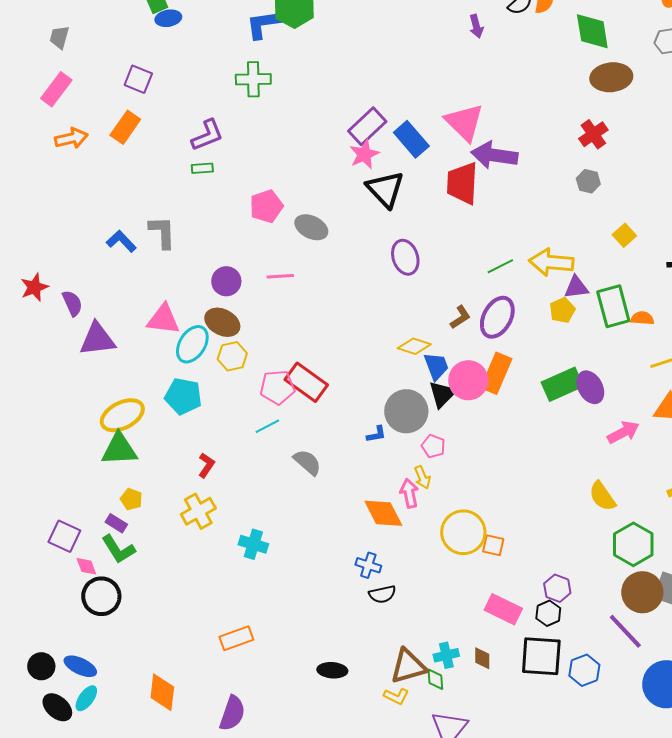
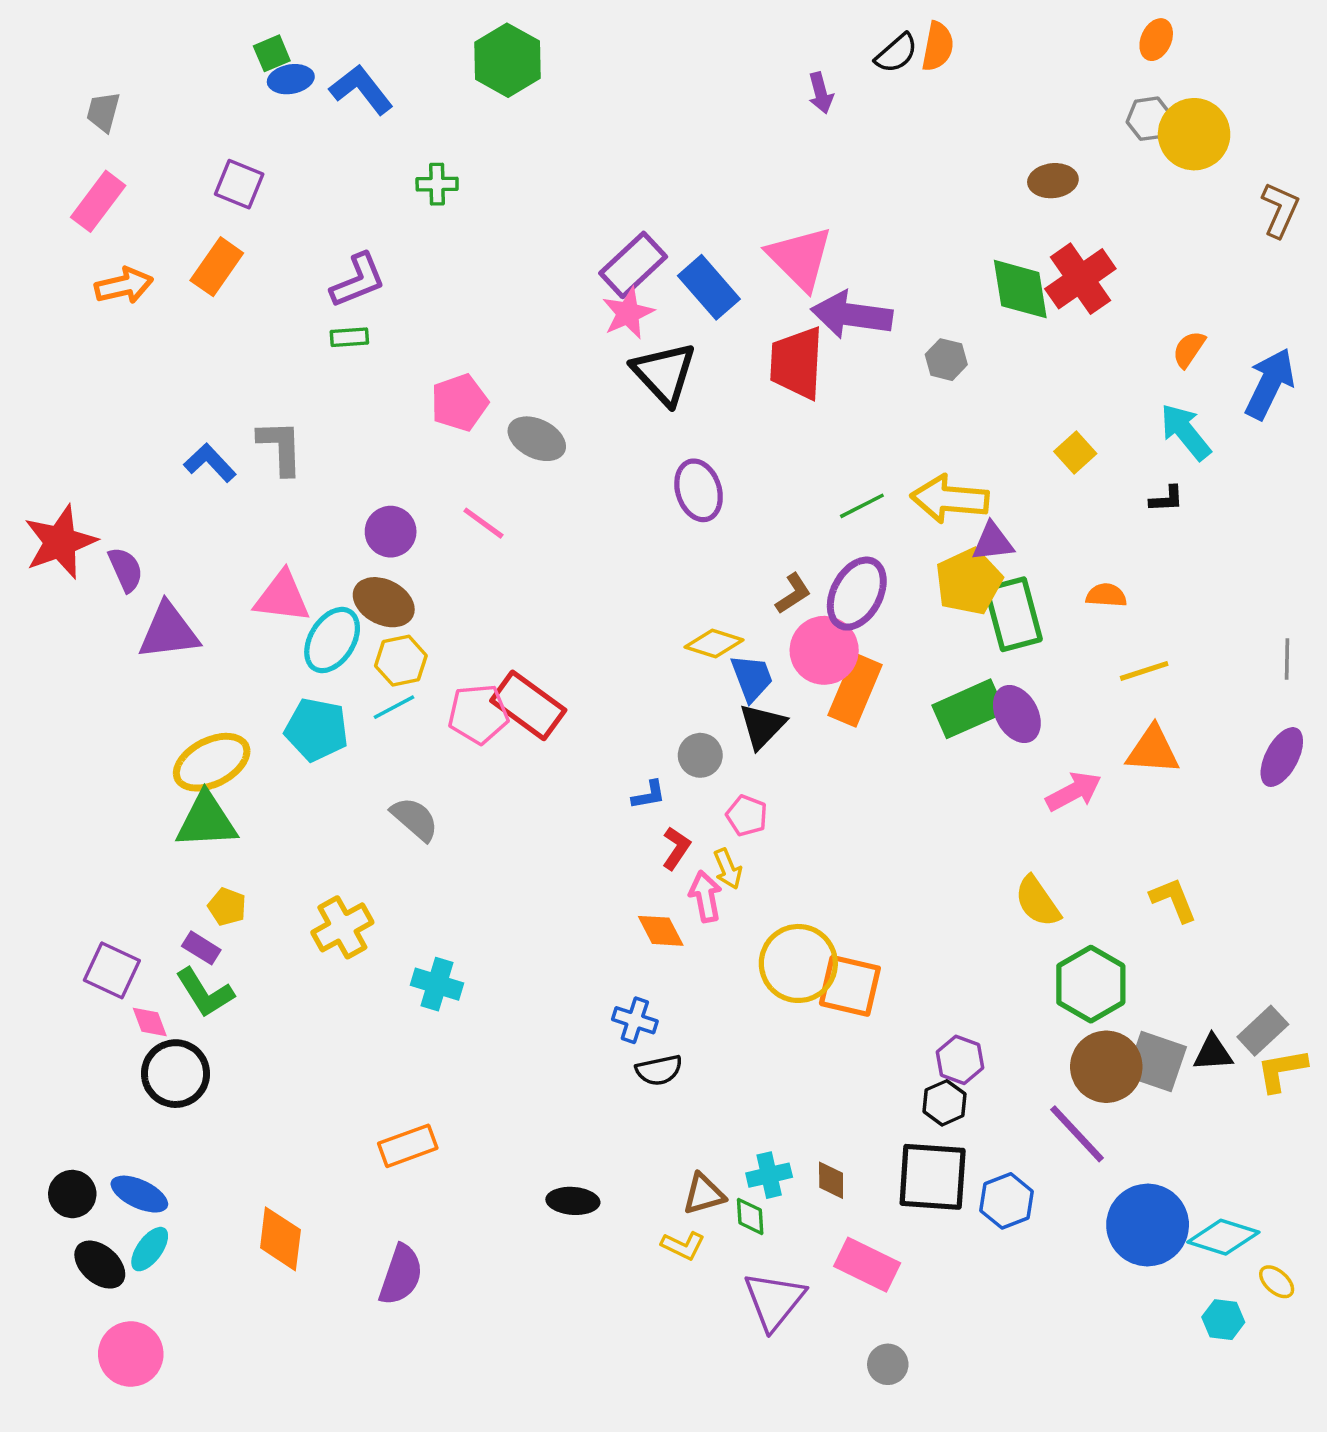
blue L-shape: (263, 24) -> (361, 89), moved, turned 60
green diamond: (592, 31) -> (1020, 289), moved
brown ellipse: (611, 77) -> (1053, 181), size x0.7
green cross: (253, 79) -> (437, 184), size x0.7
red cross: (593, 134) -> (1080, 279), moved, size x1.4
gray hexagon: (588, 181) -> (946, 360), moved
pink line: (280, 276) -> (483, 523), turned 40
red star: (34, 287) -> (60, 542), size x1.5
green rectangle: (613, 306) -> (1013, 614), moved
yellow pentagon: (562, 310) -> (969, 582), size x1.5
pink circle: (468, 380) -> (824, 650), moved
gray circle: (406, 411) -> (700, 755), size x0.6
cyan line: (267, 426) -> (394, 707), moved
gray semicircle: (307, 462) -> (415, 819), moved
red L-shape: (206, 465) -> (676, 848), moved
orange diamond: (383, 513) -> (661, 931), size x0.7
orange square: (493, 545) -> (850, 986), size x1.6
pink rectangle: (503, 609) -> (867, 1265), moved
brown triangle: (408, 666) -> (704, 1194), size x0.7

